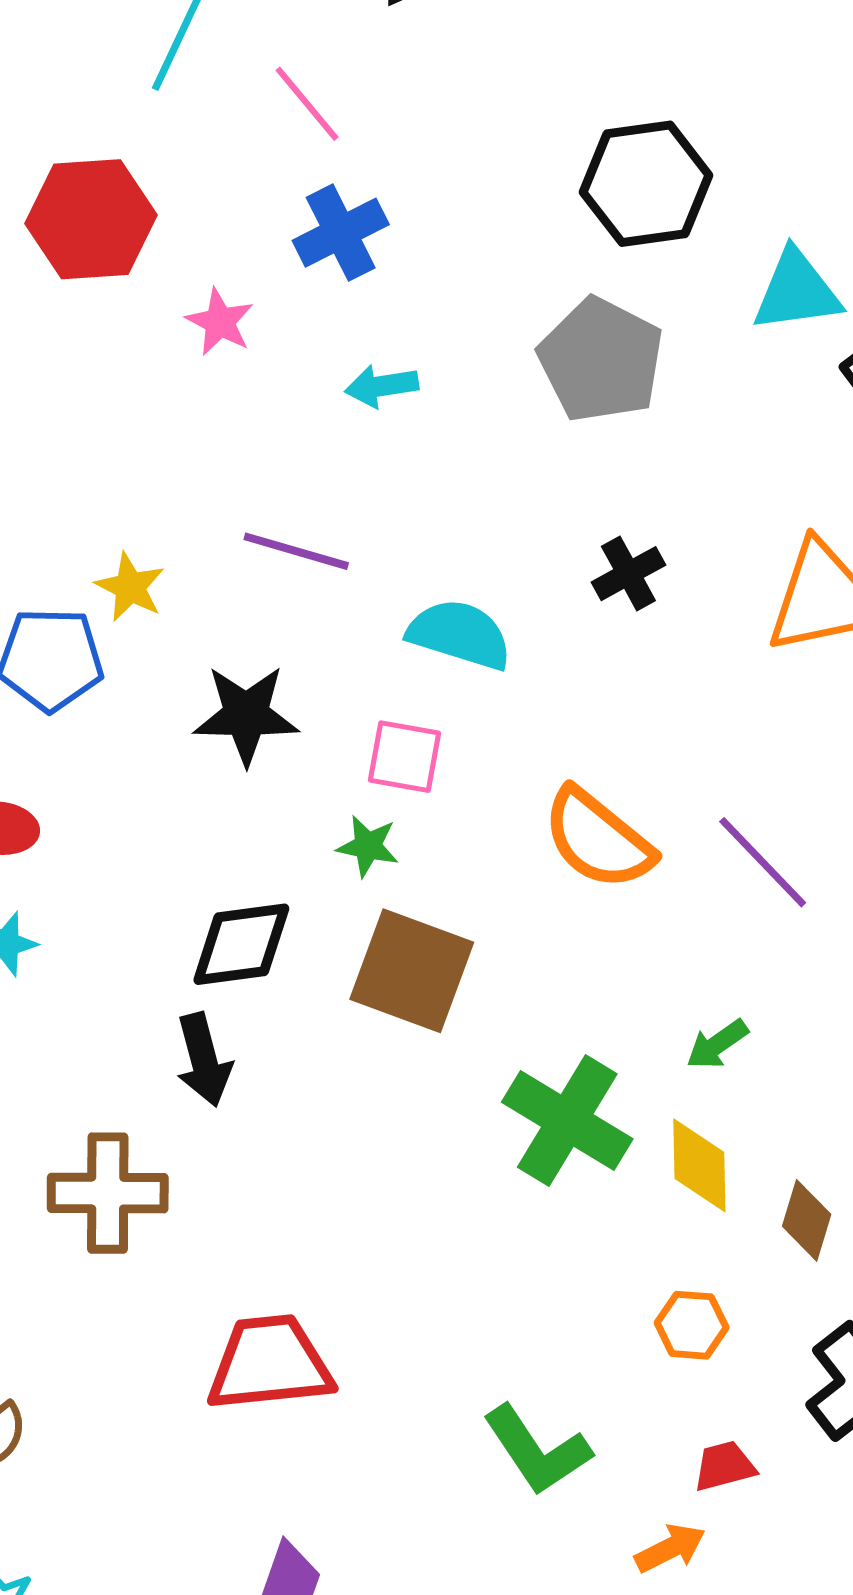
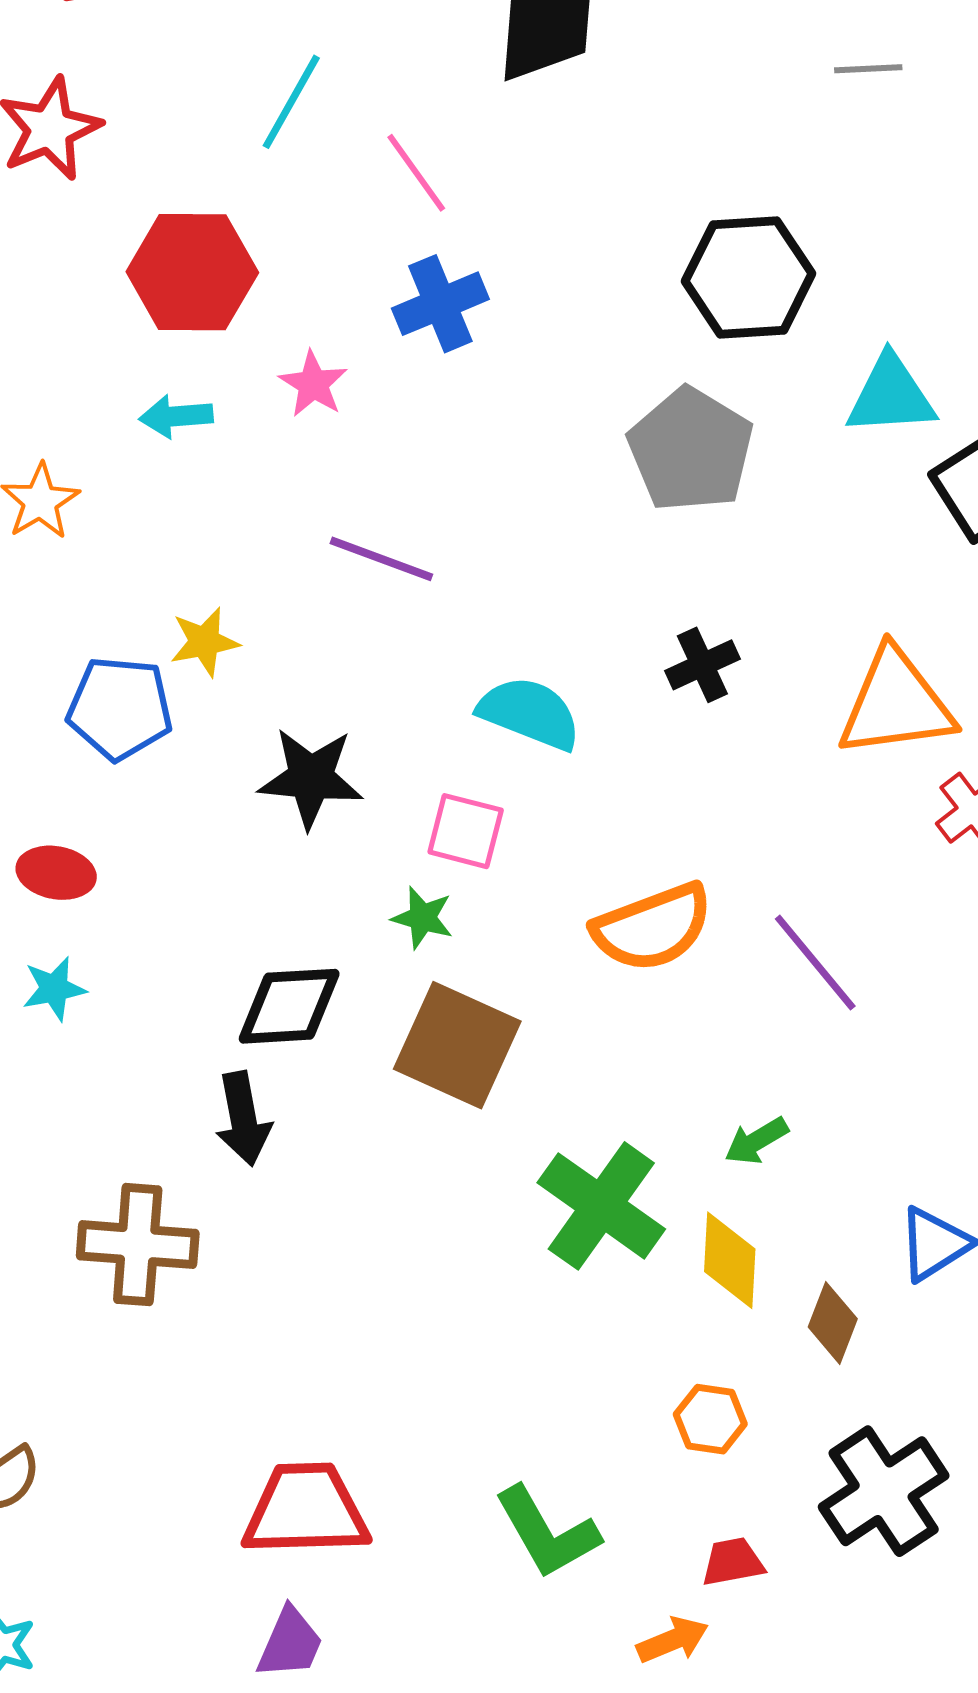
cyan arrow: (382, 386) -> (176, 416), moved
purple line: (296, 551) -> (381, 559), moved
yellow star: (130, 587) -> (204, 642), turned 30
orange semicircle: (598, 839) -> (653, 927), turned -64
red trapezoid: (270, 1363) -> (306, 1510), moved

